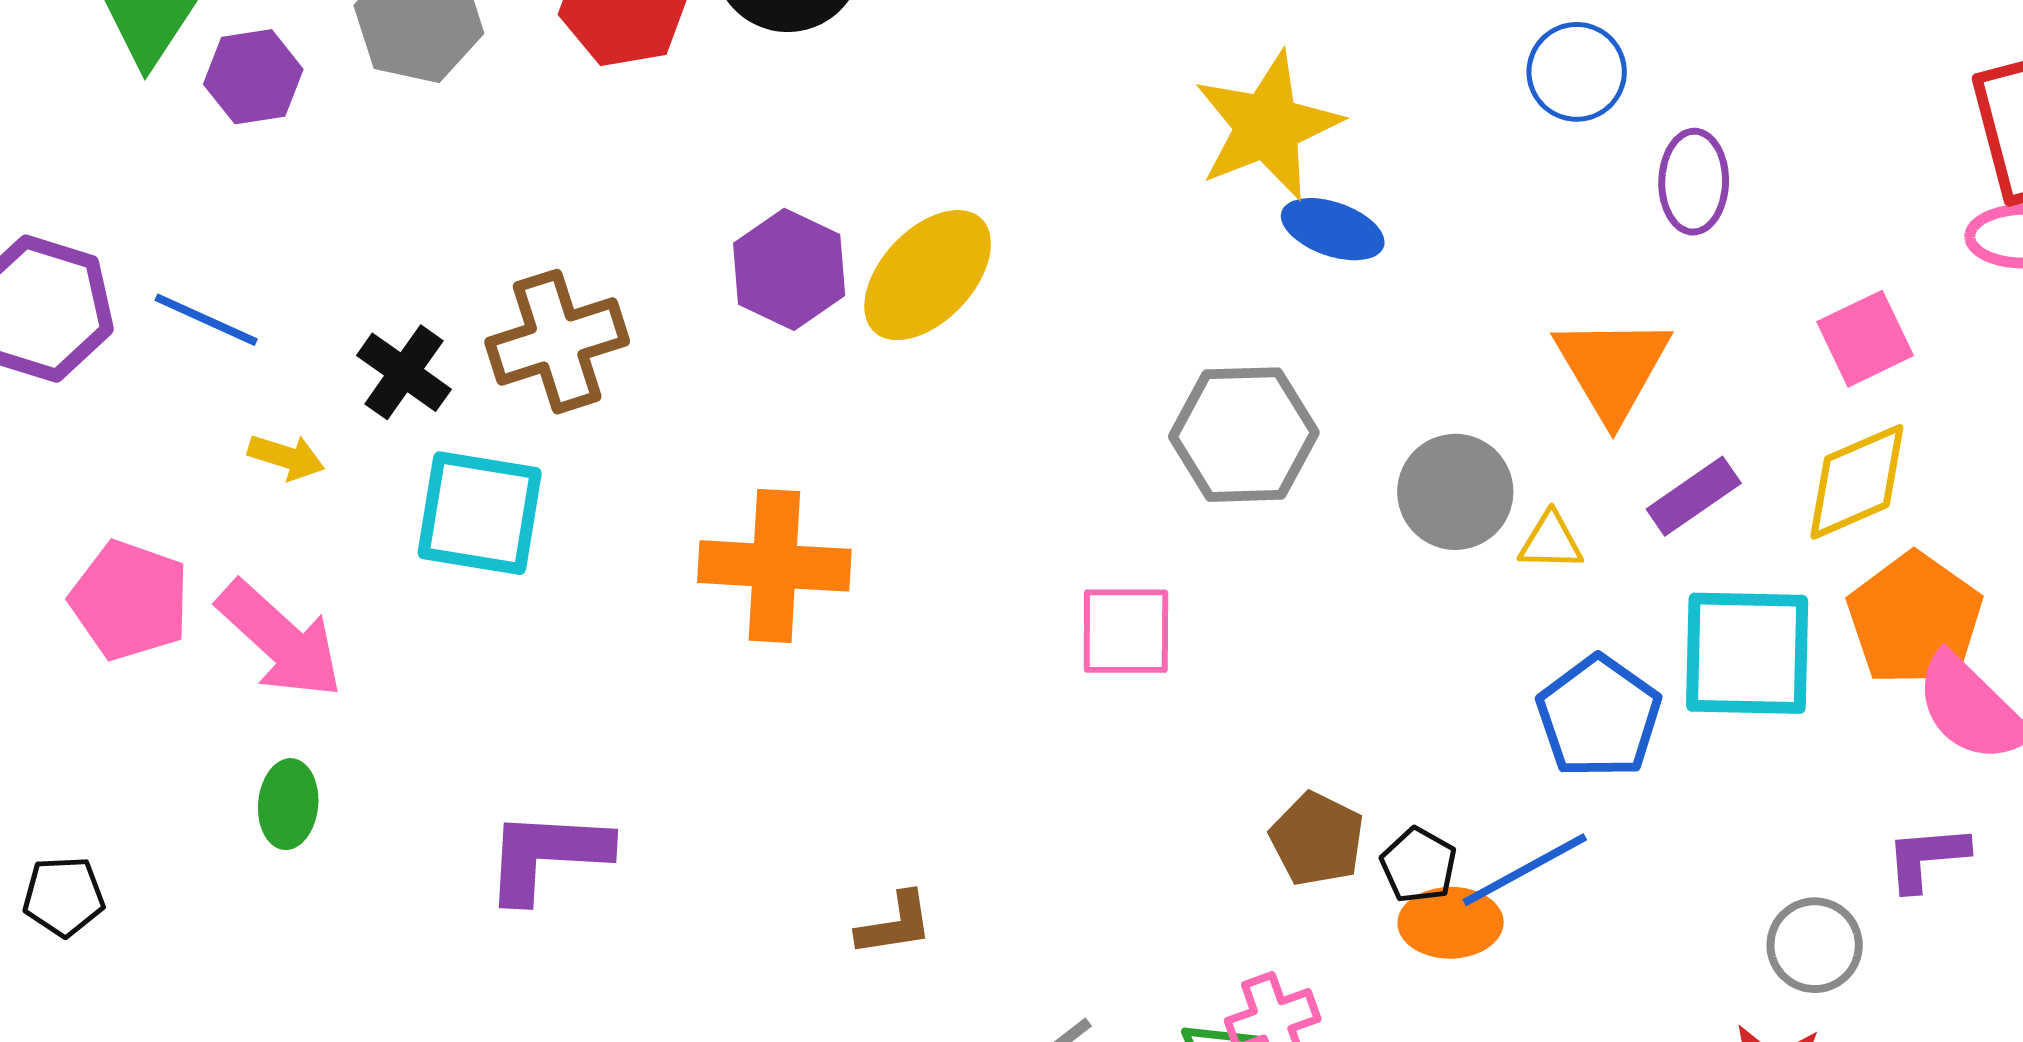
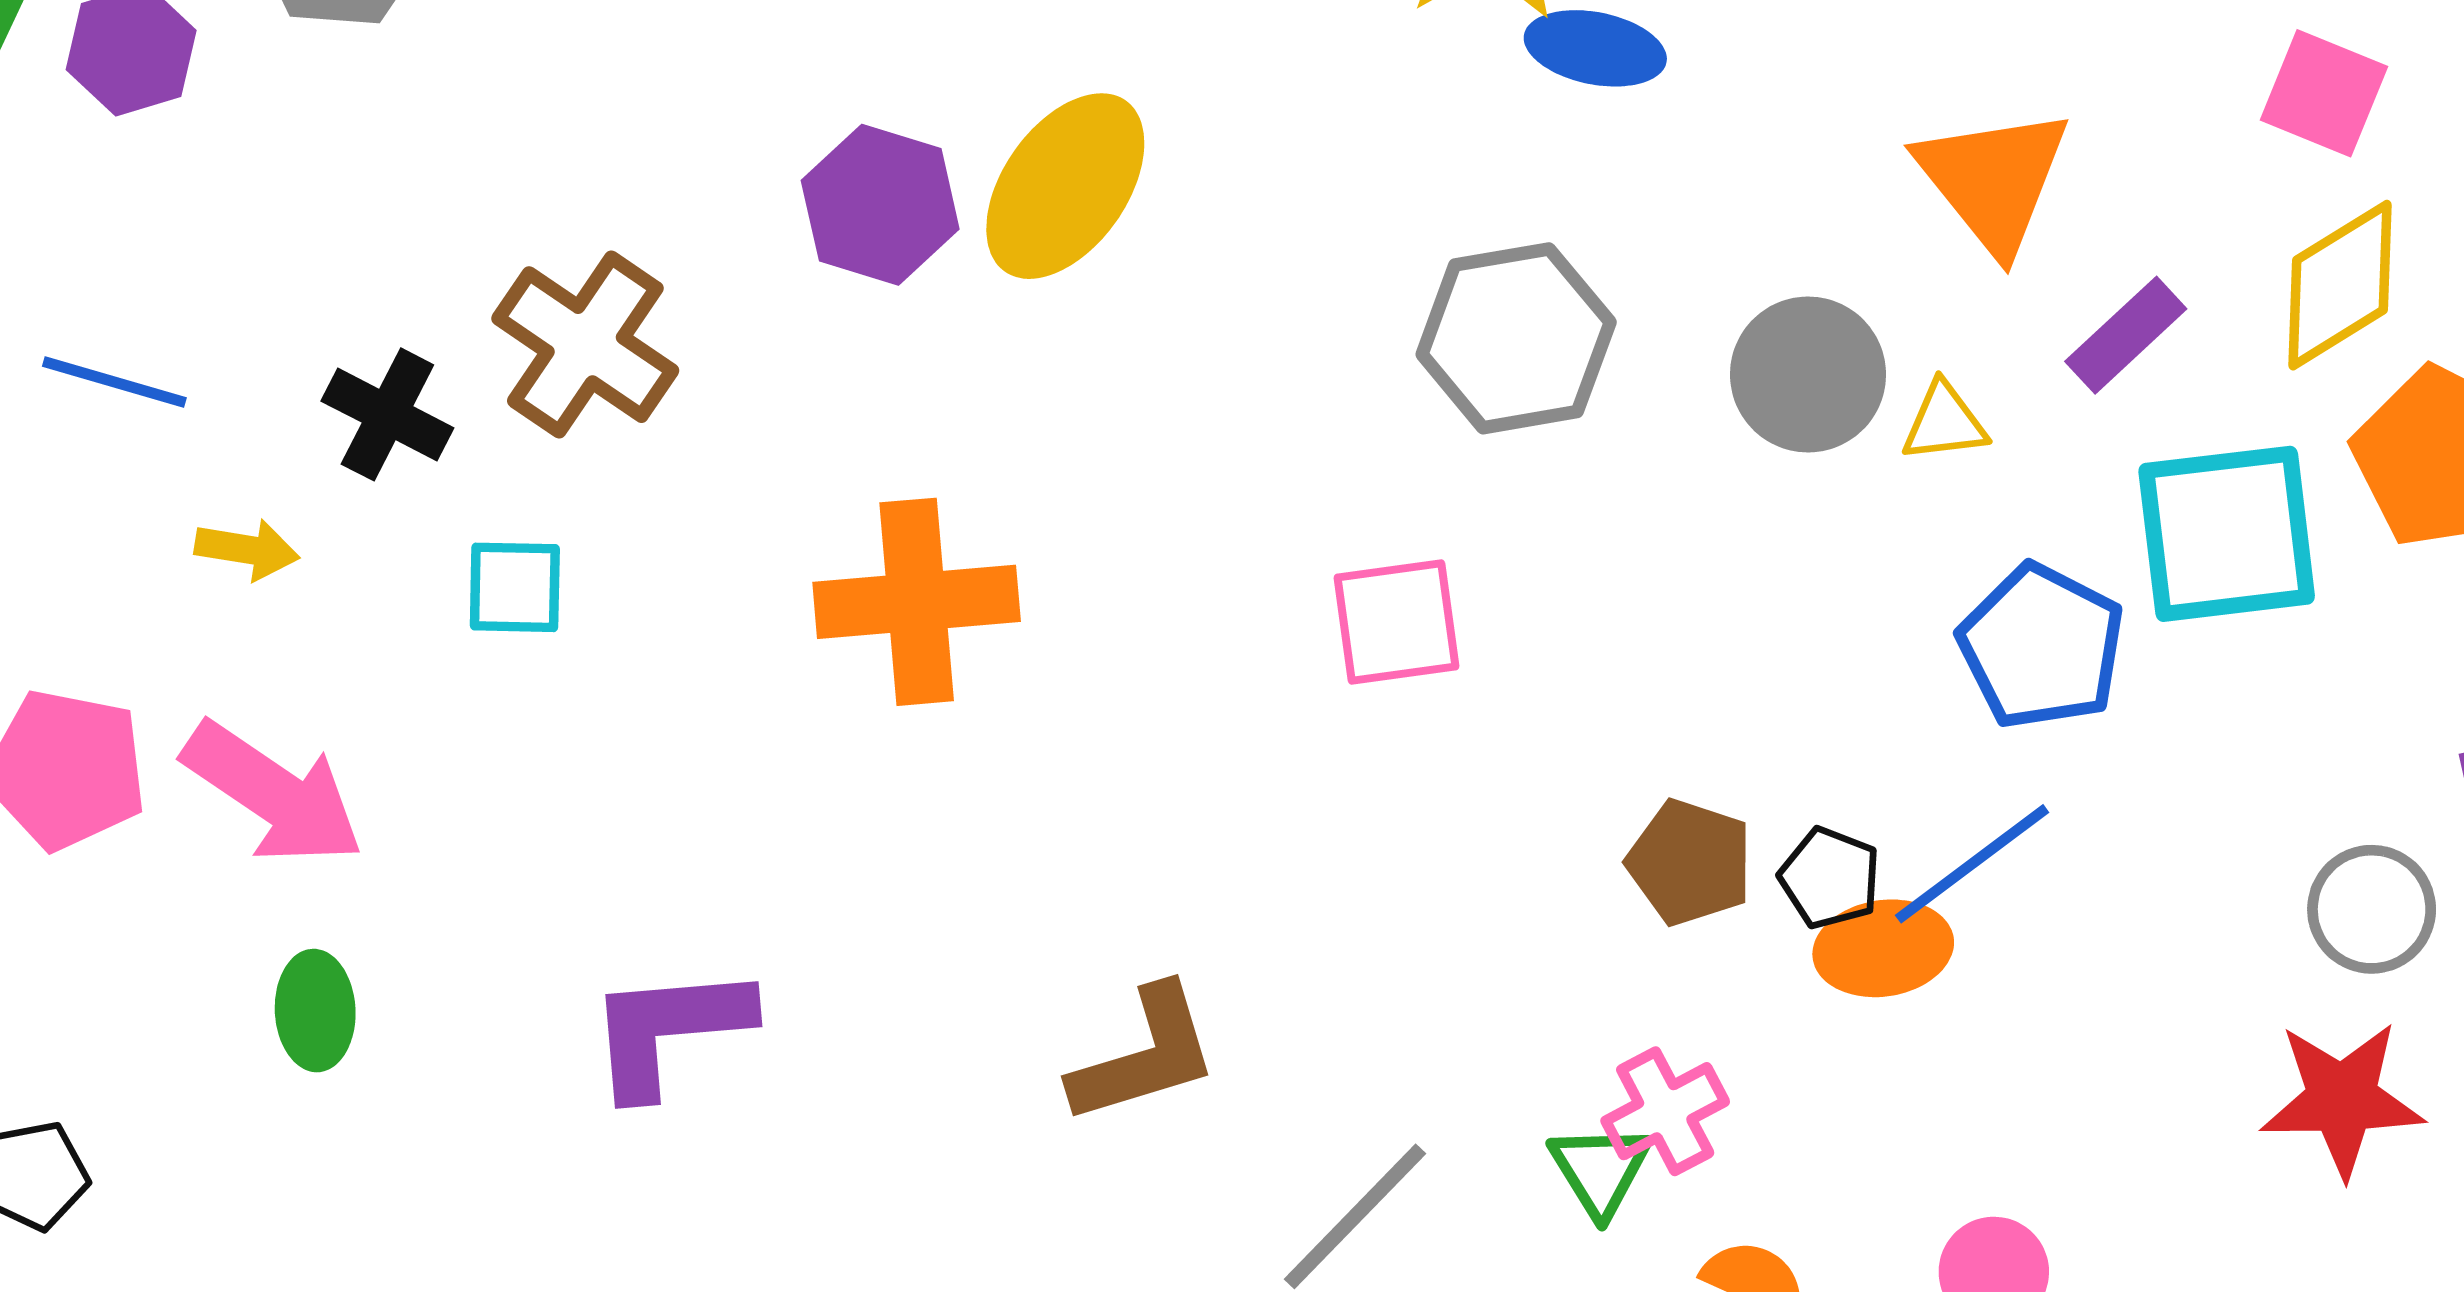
pink square: (1865, 339) -> (2324, 93), turned -34
brown cross: (557, 342) -> (585, 345), turned -30
cyan square: (480, 513) -> (515, 587), size x0.6
brown L-shape: (895, 924) -> (1145, 1055), size x1.5

